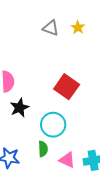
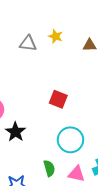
red square: (67, 87) -> (58, 99), size x0.7
cyan circle: (53, 125) -> (70, 140), moved

